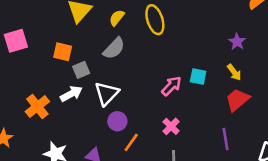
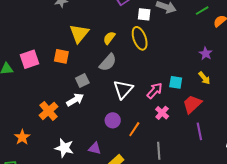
orange square: (63, 52) -> (61, 56), moved
white triangle: (107, 93) -> (123, 89), moved
red trapezoid: (237, 100) -> (192, 104), moved
pink cross: (171, 126) -> (162, 113), moved
orange line: (131, 142) -> (134, 129), moved

